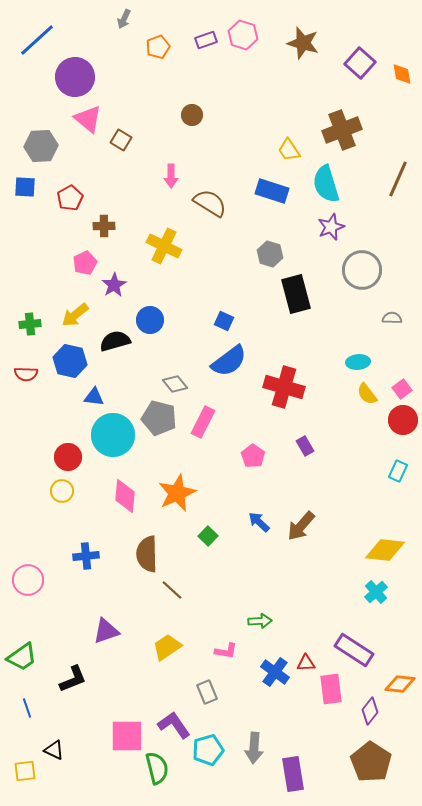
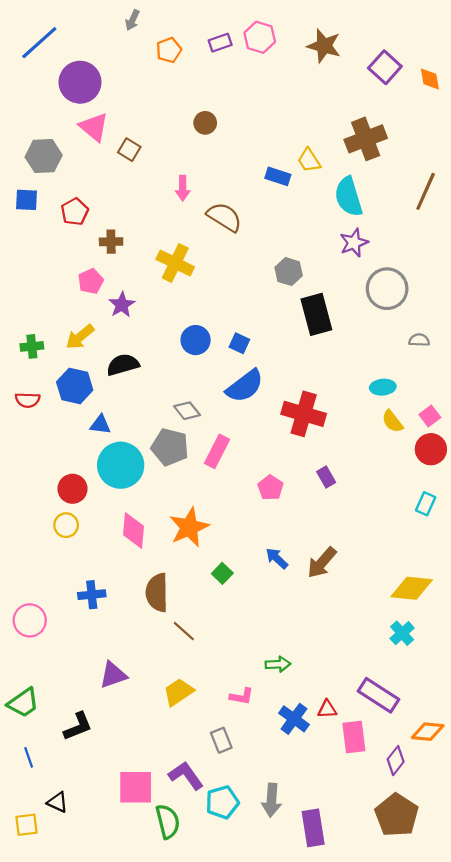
blue rectangle: (272, 191) -> (278, 176), moved, size x0.7
blue circle: (150, 320) -> (196, 340), moved

